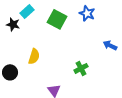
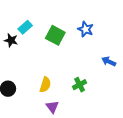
yellow semicircle: (34, 56) -> (45, 85), moved

